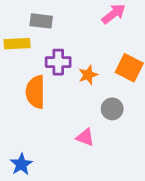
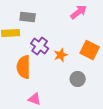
purple cross: (58, 62) -> (40, 46), turned 36
pink triangle: (85, 137) -> (35, 99), moved

